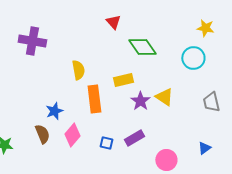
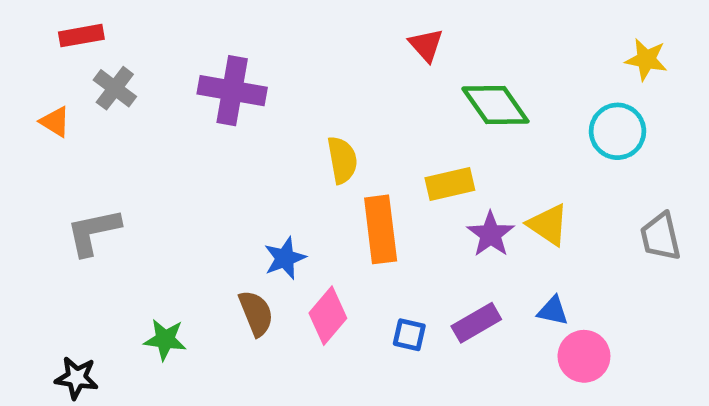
blue triangle: (204, 148) -> (553, 311), moved, turned 48
pink circle: (166, 160) -> (584, 356), moved

